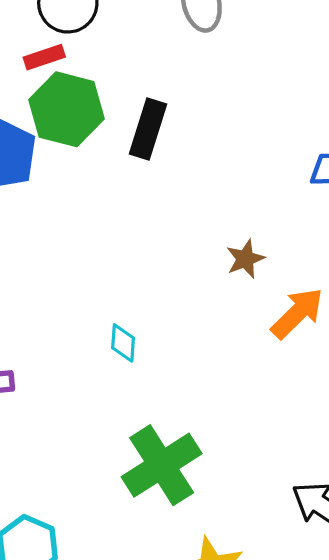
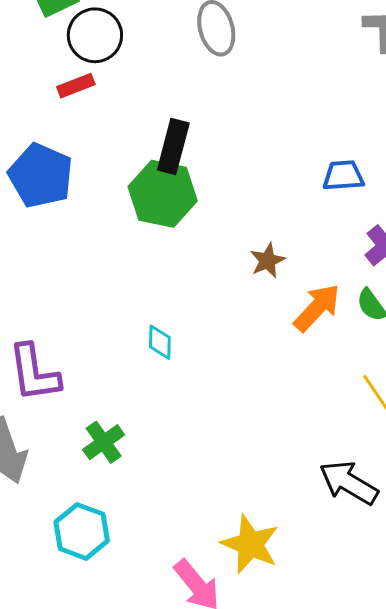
green hexagon: (67, 109) -> (163, 194), moved
green cross: (162, 465) -> (104, 442), moved, size x0.6

